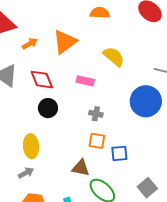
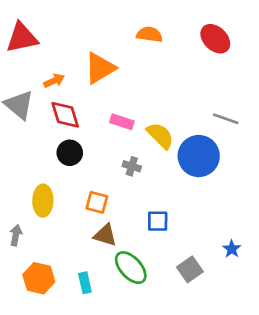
orange arrow: (30, 44) -> (54, 81), moved
yellow semicircle: (114, 57) -> (160, 136), moved
orange square: (97, 141) -> (97, 202), moved
gray arrow: (26, 173) -> (16, 235), moved, turned -56

